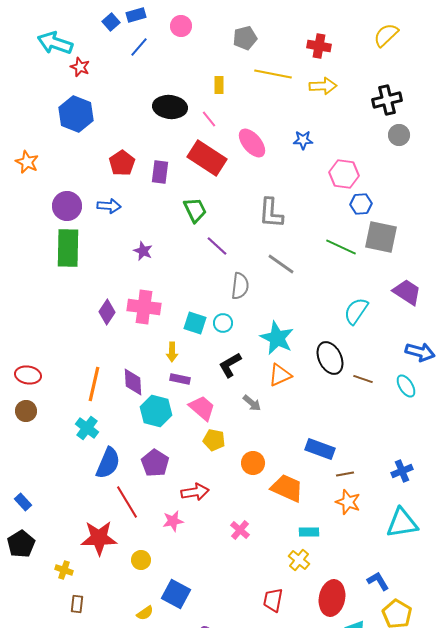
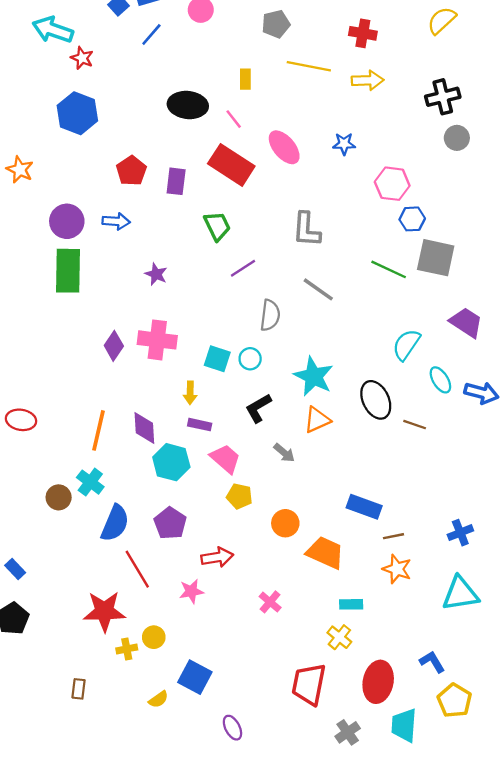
purple line: (217, 246) -> (243, 268), turned -75
cyan ellipse: (406, 386) -> (440, 380), moved
brown circle: (26, 411) -> (59, 497), moved
yellow cross: (64, 570) -> (127, 649), moved, turned -30
red trapezoid: (273, 600) -> (309, 684), size x1.5

